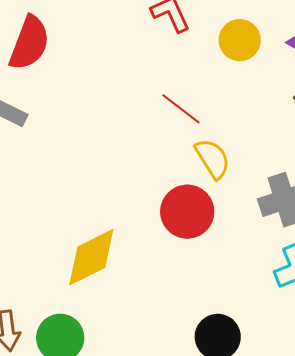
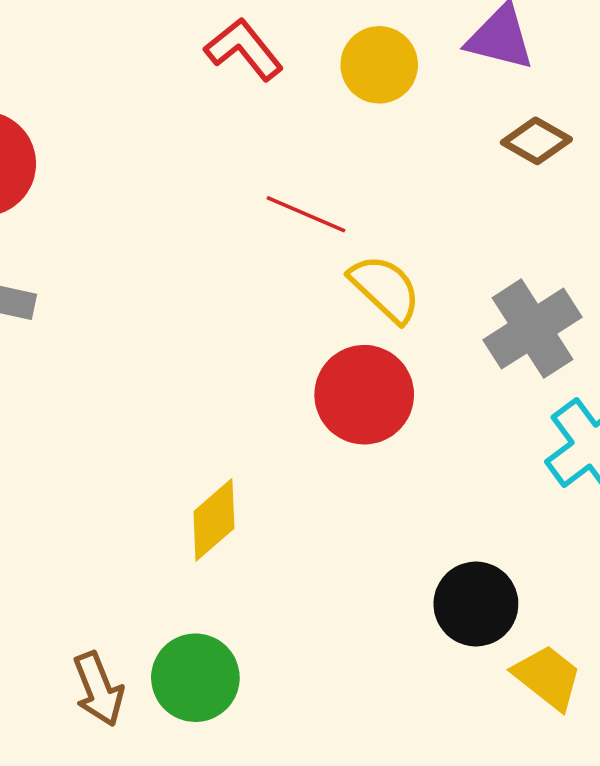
yellow diamond: (91, 257) -> (214, 520), size x0.7

